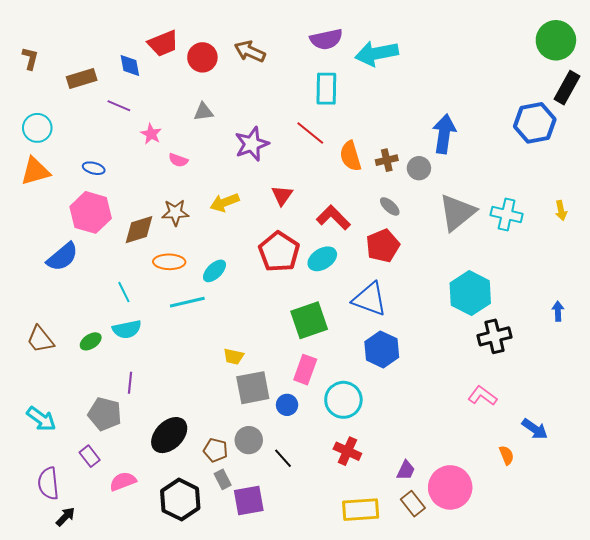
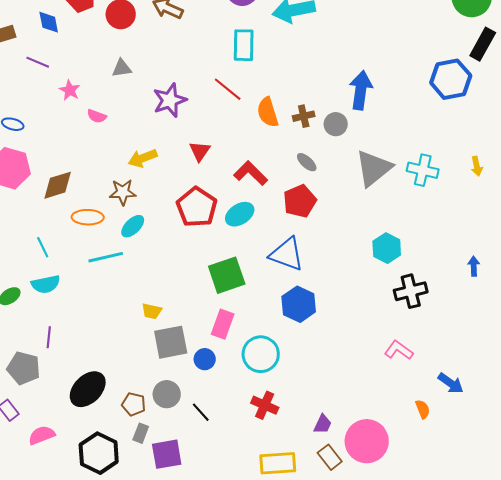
brown star: (175, 212) -> (123, 192), moved
cyan hexagon: (470, 293) -> (387, 248), size x0.7
gray rectangle: (223, 479) -> (141, 433), turned 48

